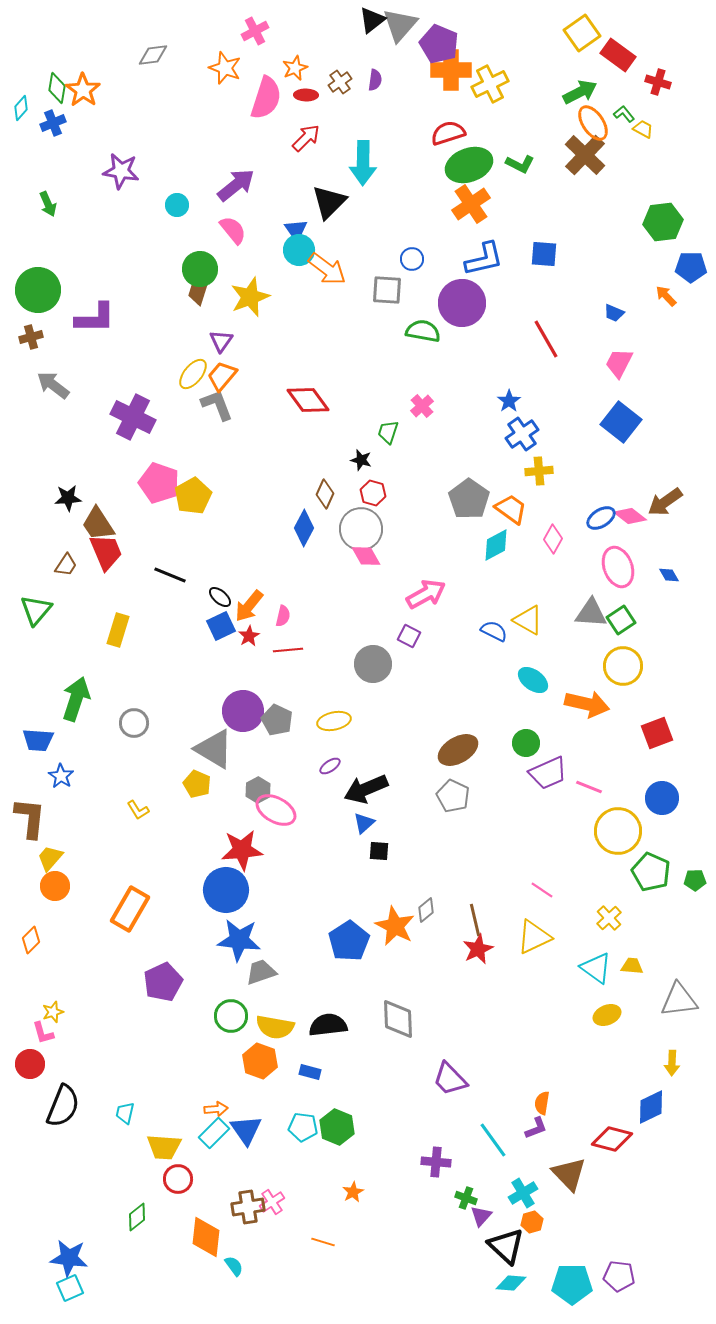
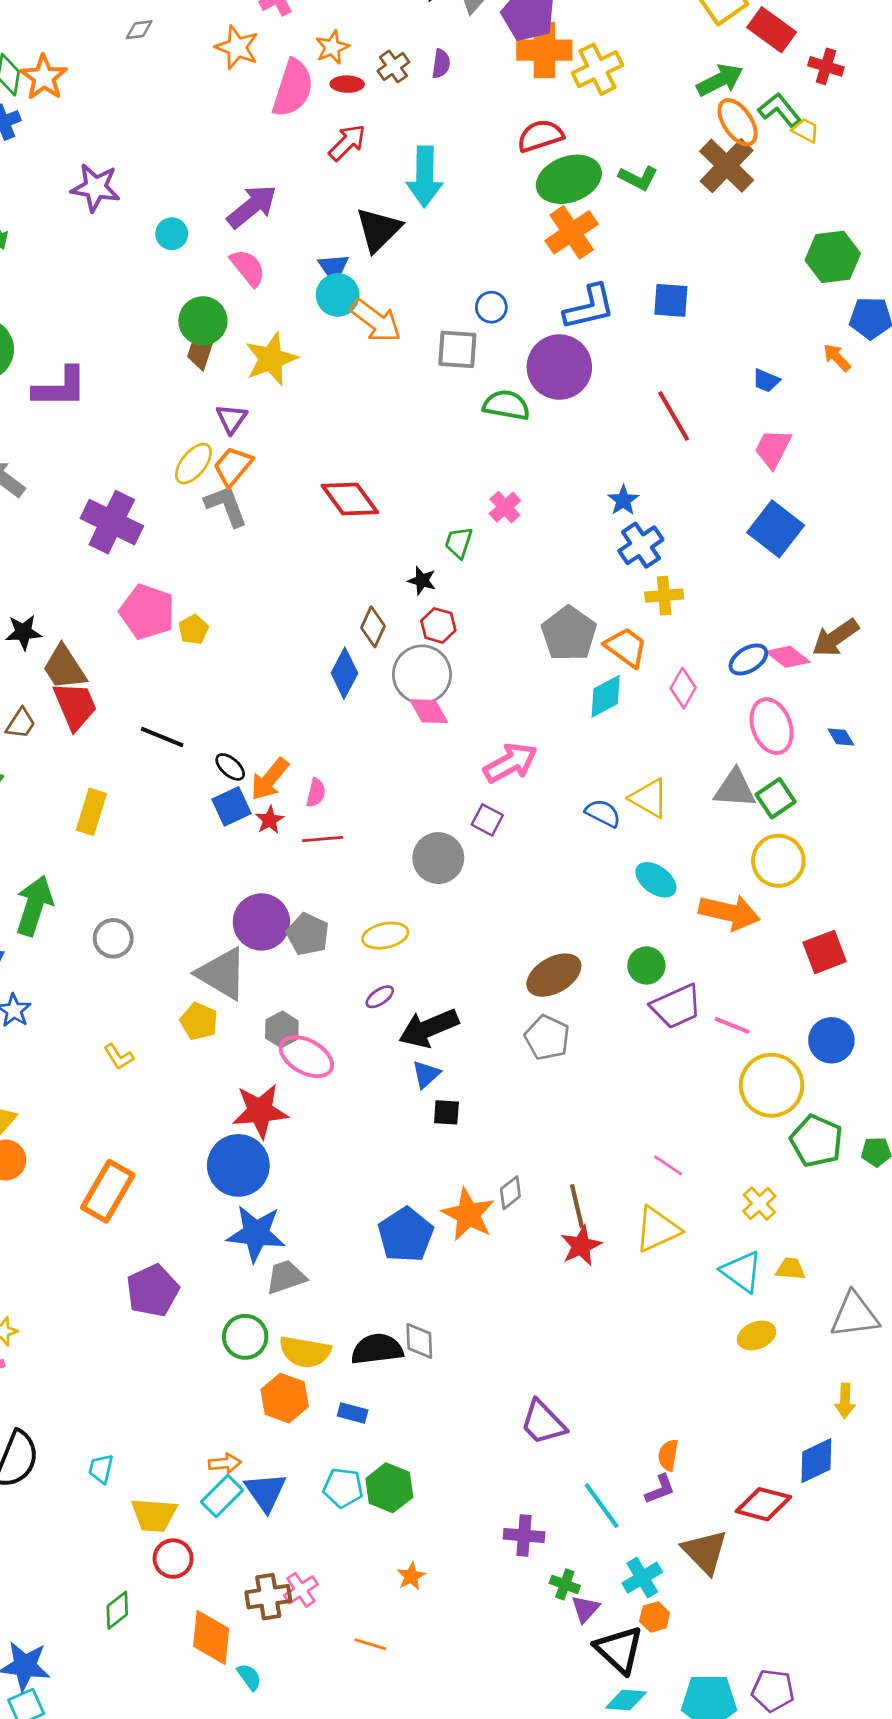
gray diamond: (153, 55) -> (139, 30), size x0.7
green L-shape: (624, 114) -> (780, 110), size x1.5
yellow pentagon: (193, 496) -> (193, 630), size x0.6
gray diamond: (398, 1019) -> (419, 1341), moved, size x0.7

